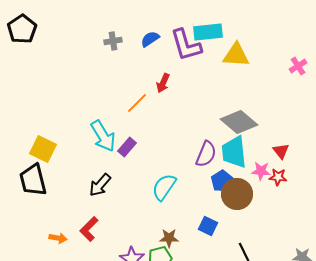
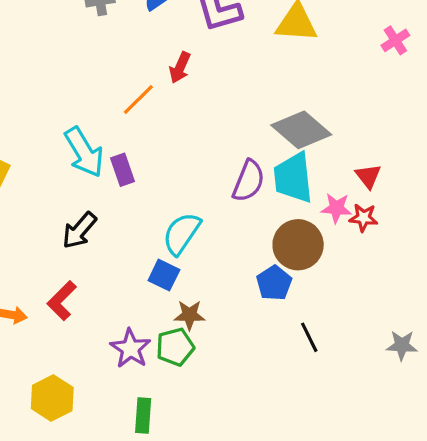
purple rectangle: (127, 147) -> (122, 170), turned -60
blue pentagon: (222, 181) -> (274, 283), moved
blue square: (208, 226) -> (164, 275), moved

